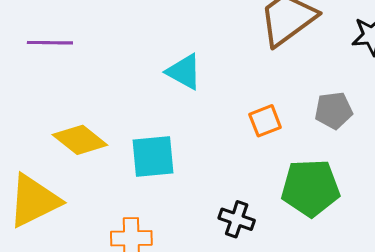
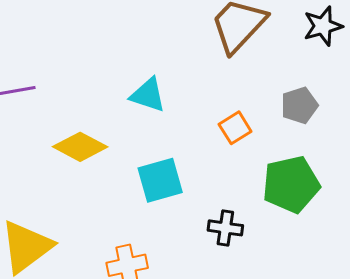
yellow diamond: (80, 140) -> (80, 147), moved
cyan square: (153, 157) -> (160, 180), moved

